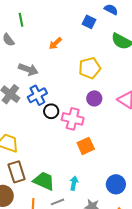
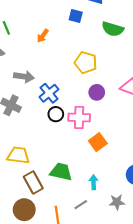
orange arrow: (55, 43) -> (43, 36), moved
yellow pentagon: (90, 68) -> (86, 63), turned -30
blue cross: (37, 95) -> (49, 93), moved
green trapezoid: (44, 181) -> (61, 172), moved

